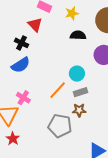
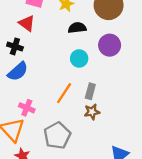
cyan circle: (77, 74) -> (79, 58), moved
gray rectangle: (81, 92) -> (90, 91), turned -48
gray pentagon: (60, 126) -> (57, 136), moved, turned -30

